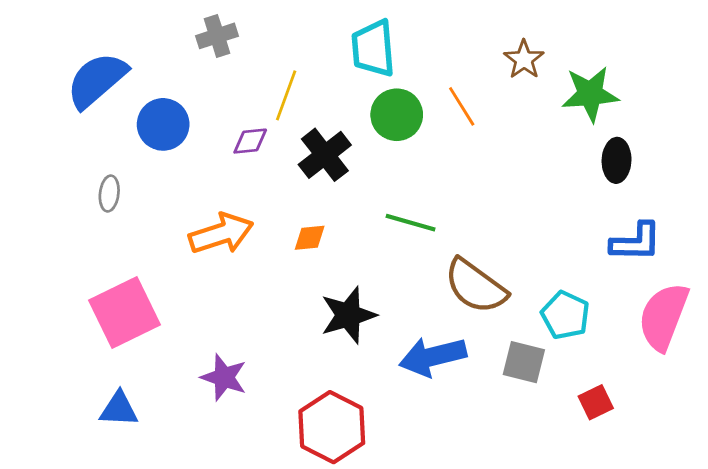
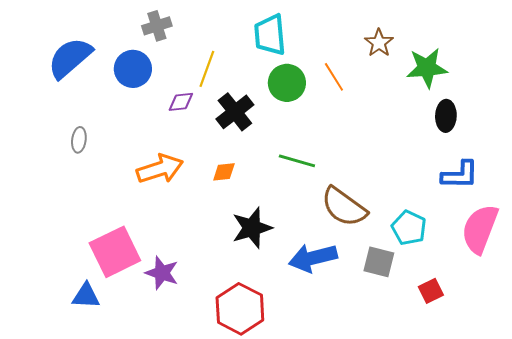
blue circle: (163, 124) -> (133, 69), moved
pink square: (124, 312) -> (115, 252), moved

